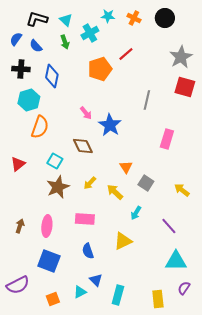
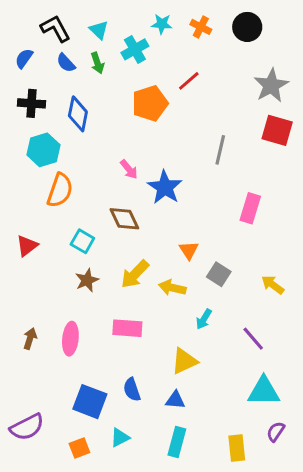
black L-shape: (37, 19) -> (55, 28), turned 45
blue semicircle: (36, 46) -> (66, 63), moved
yellow arrow: (90, 183) -> (135, 274), size x1.5
brown star: (58, 187) -> (87, 280), size x0.7
yellow arrow: (115, 192) -> (172, 288), turned -30
blue semicircle: (88, 251) -> (132, 390), moved
blue square: (49, 261) -> (90, 402), moved
blue triangle: (96, 280) -> (175, 400), moved, turned -40

